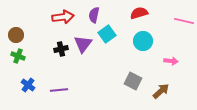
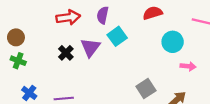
cyan circle: (143, 41) -> (173, 42), moved
black cross: (61, 49) -> (66, 53), turned -32
gray square: (133, 81) -> (146, 88), turned 30

